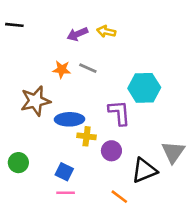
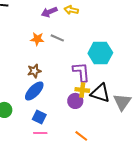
brown star: (35, 101) -> (34, 71), moved, size x0.6
blue ellipse: (69, 119) -> (34, 91), moved, turned -45
yellow cross: (87, 136) -> (82, 90), moved
black triangle: (144, 170) -> (100, 93), moved, turned 40

